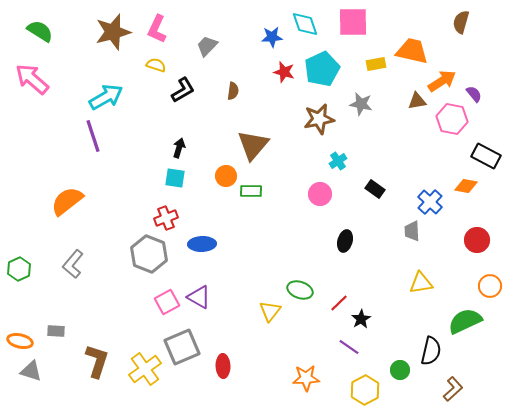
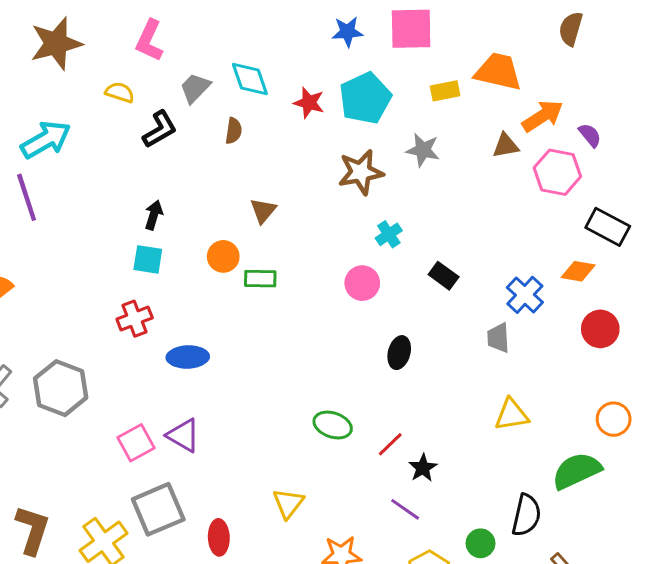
cyan diamond: (305, 24) -> (250, 79), moved
pink L-shape: (157, 29) -> (149, 41), moved
blue star: (272, 37) -> (347, 32), moved
gray trapezoid: (207, 46) -> (195, 88), moved
brown triangle: (253, 145) -> (263, 211), size x0.6
red circle: (477, 240) -> (600, 329), moved
gray hexagon: (149, 254) -> (61, 388), moved
yellow triangle: (270, 311) -> (288, 503), moved

